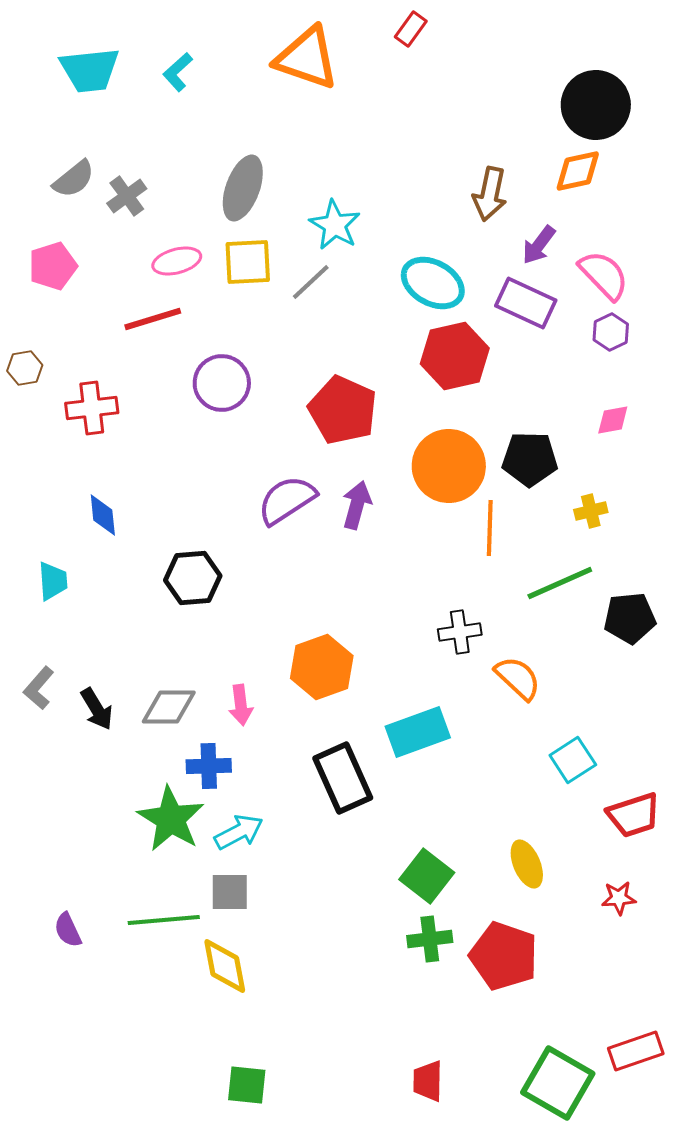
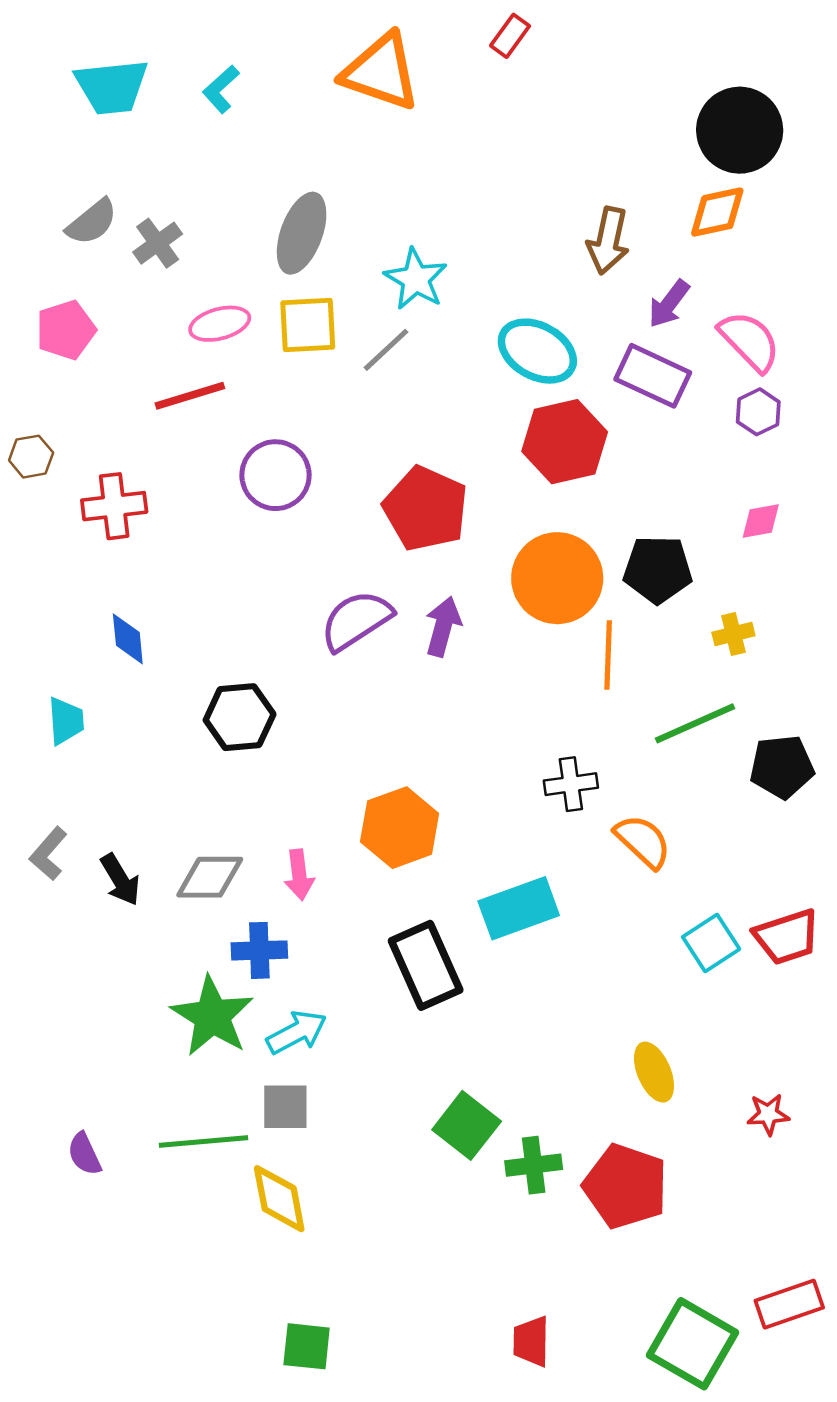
red trapezoid: (634, 815) -> (787, 937), moved
green square: (427, 876) -> (467, 1125), moved

